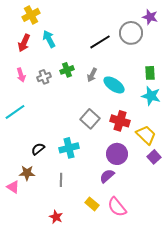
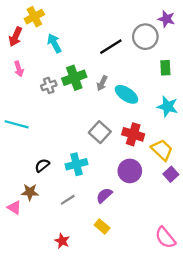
red arrow: (24, 43) -> (15, 37), moved
green cross: (67, 70) -> (74, 78), size x1.5
green rectangle: (150, 73) -> (165, 68), moved
pink arrow: (21, 75) -> (19, 69), moved
cyan line: (15, 112) -> (17, 124), turned 50
purple semicircle: (107, 176) -> (104, 195), moved
gray line: (61, 180) -> (68, 200), turned 56
pink semicircle: (117, 207) -> (165, 238), moved

